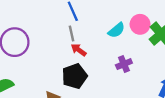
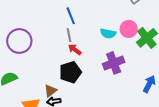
cyan semicircle: (116, 30) -> (108, 33), turned 49
purple cross: (124, 64) -> (114, 63), size x1.5

